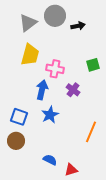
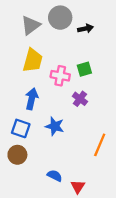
green square: (93, 65) -> (84, 69), moved
blue arrow: (42, 90) -> (32, 99), moved
blue star: (50, 115) -> (55, 126), turned -30
red triangle: (71, 170) -> (78, 187), turned -40

